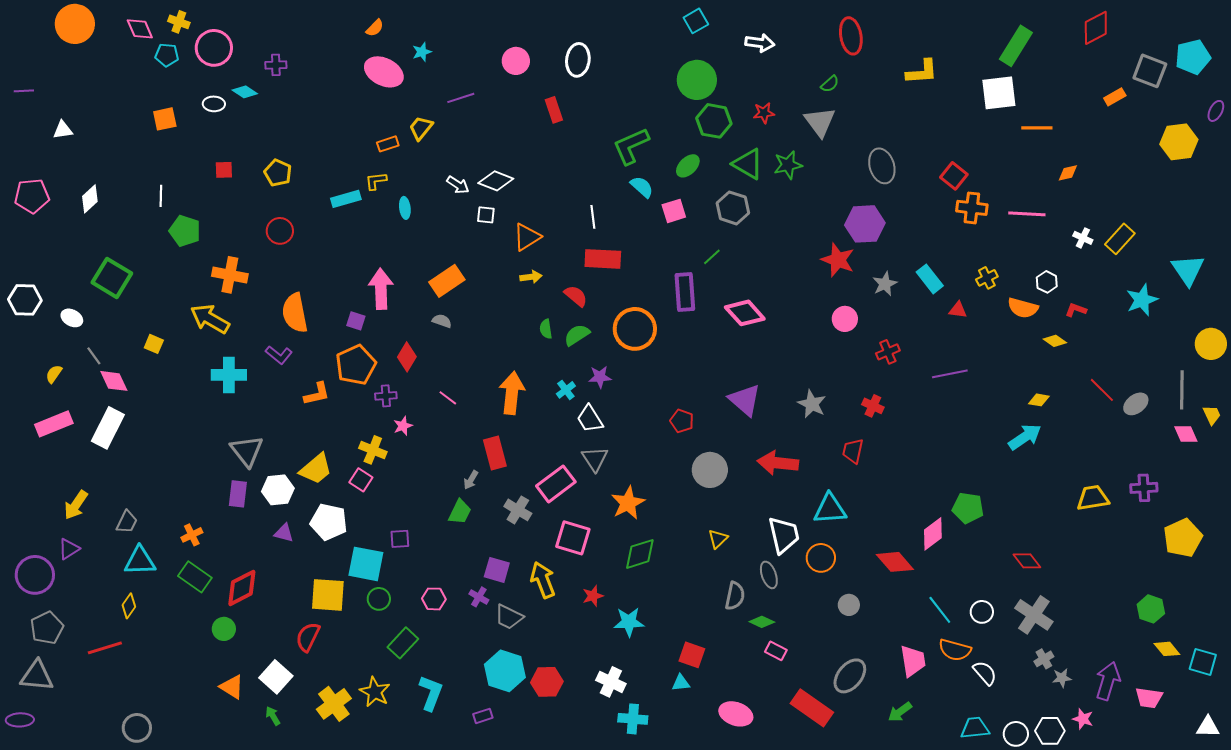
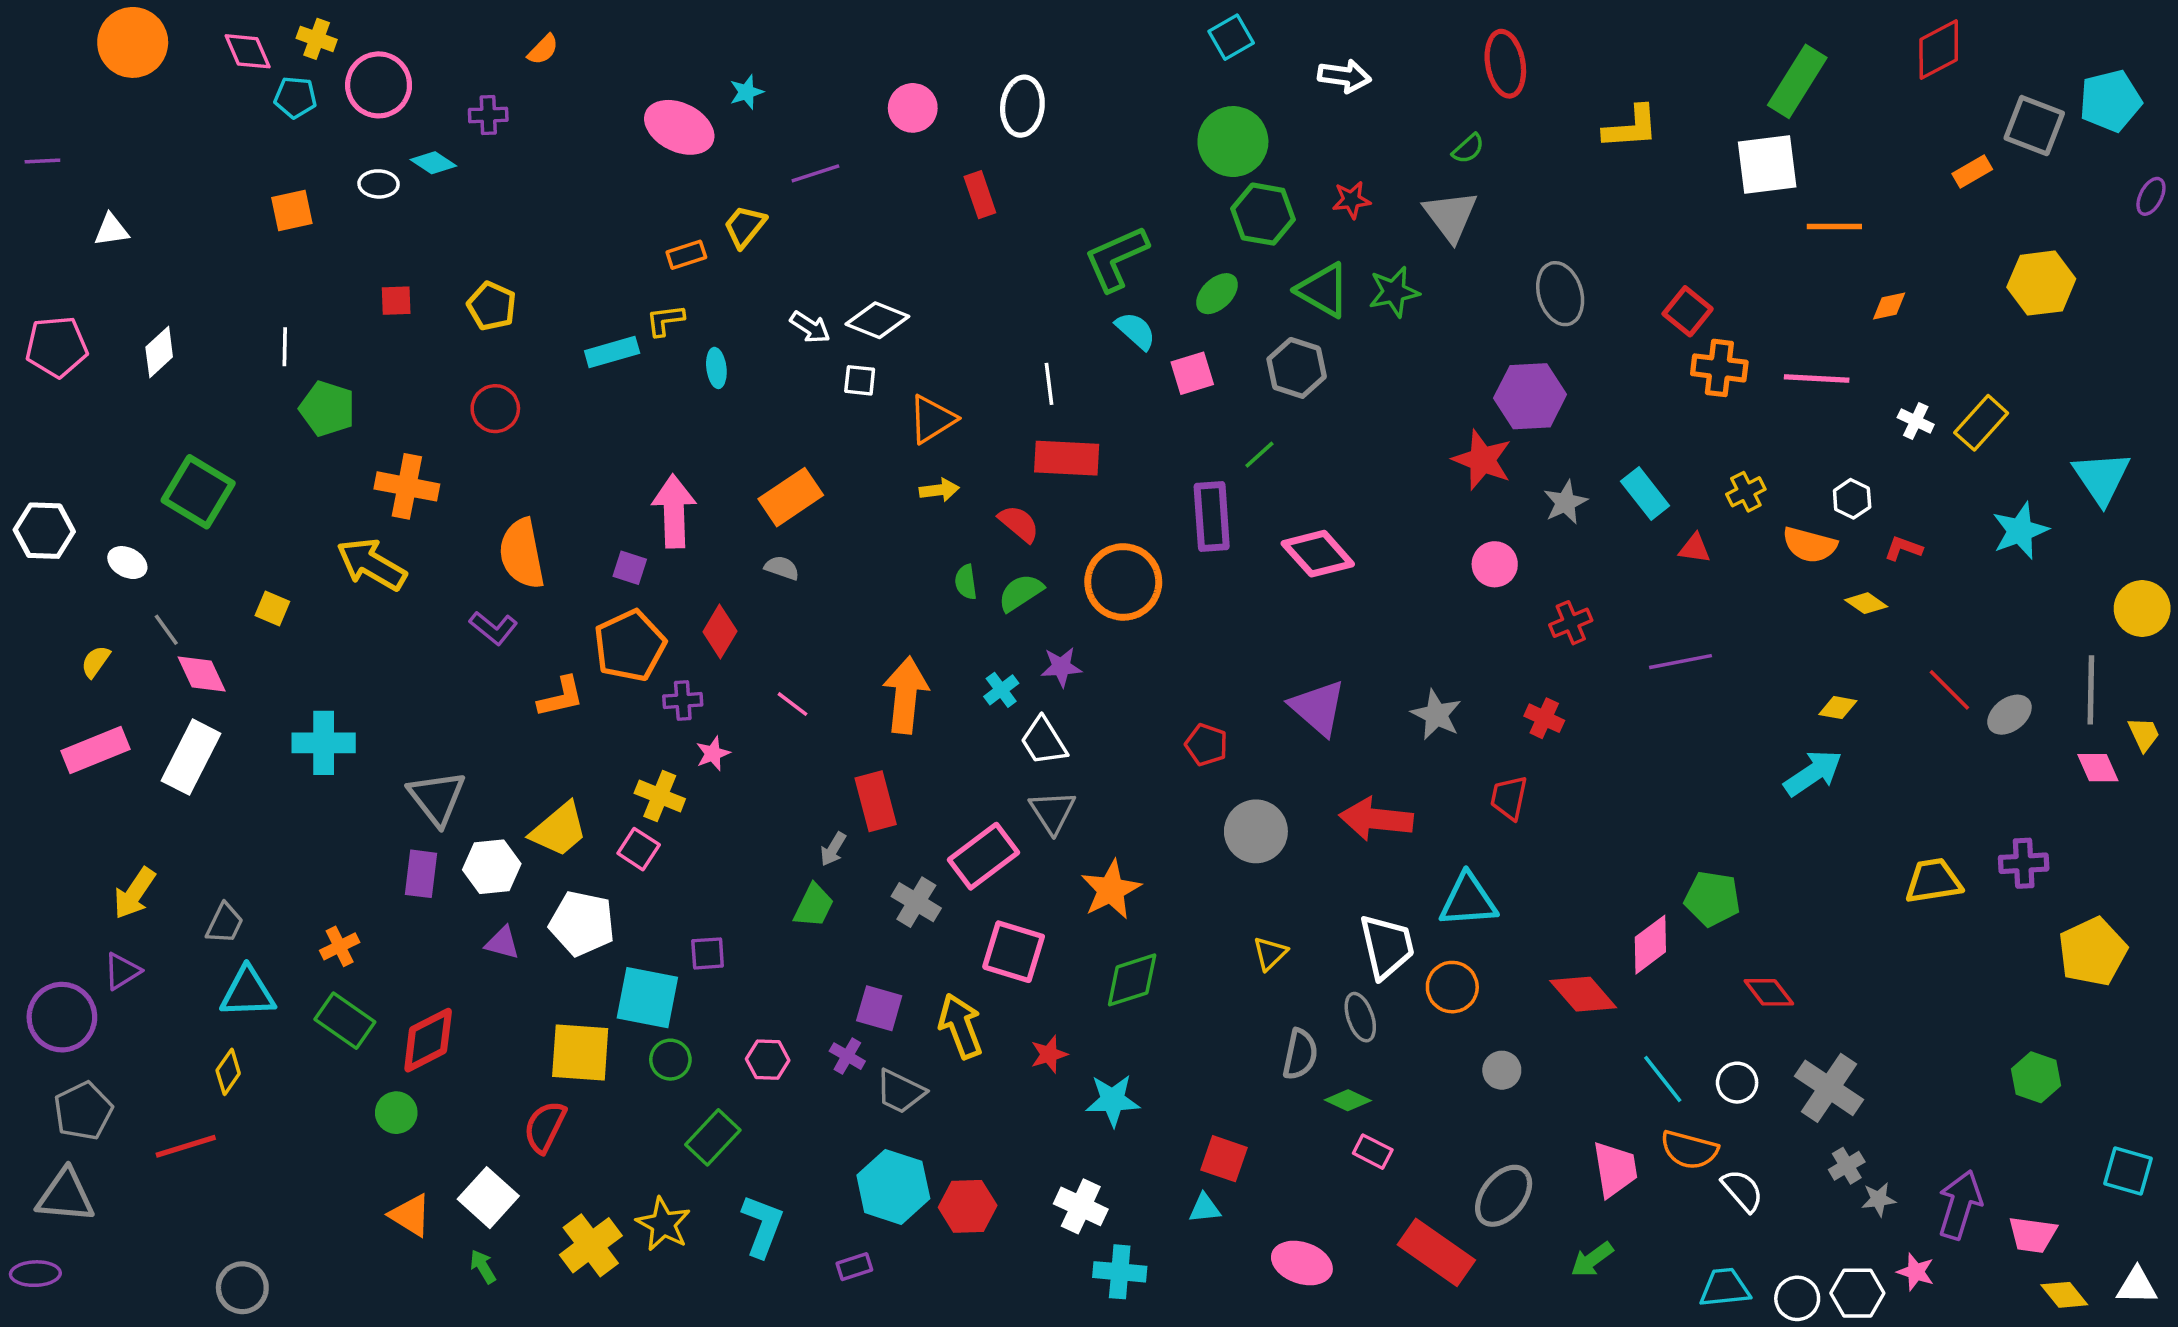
orange semicircle: (375, 28) -> (543, 50), moved
yellow hexagon: (1179, 142) -> (2041, 283), moved
cyan cross: (229, 375) -> (324, 743), moved
red diamond: (1027, 561) -> (1769, 992), moved
yellow diamond: (1167, 649) -> (2064, 1295), moved

